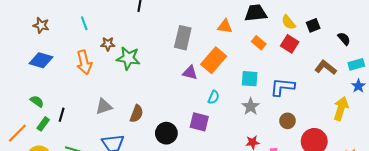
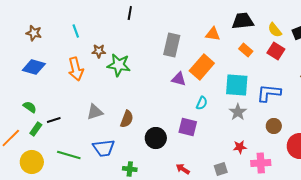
cyan square: (250, 79) -> (237, 85), size x1.4
black line: (62, 115) -> (54, 120), turned 56

